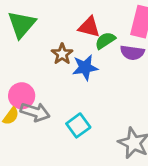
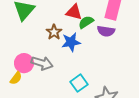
gray arrow: (35, 112) -> (42, 63), moved
cyan square: (78, 125) -> (79, 83), moved

